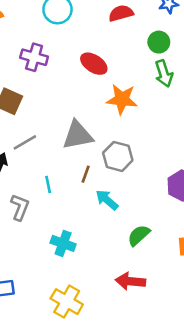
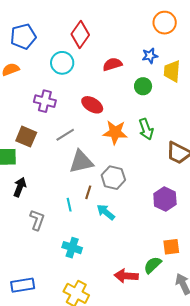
green arrow: (164, 74) -> (146, 129), moved
gray line: (25, 142) -> (65, 135), moved
cyan line: (48, 185) -> (69, 205), moved
green semicircle: (139, 235) -> (153, 265), moved

